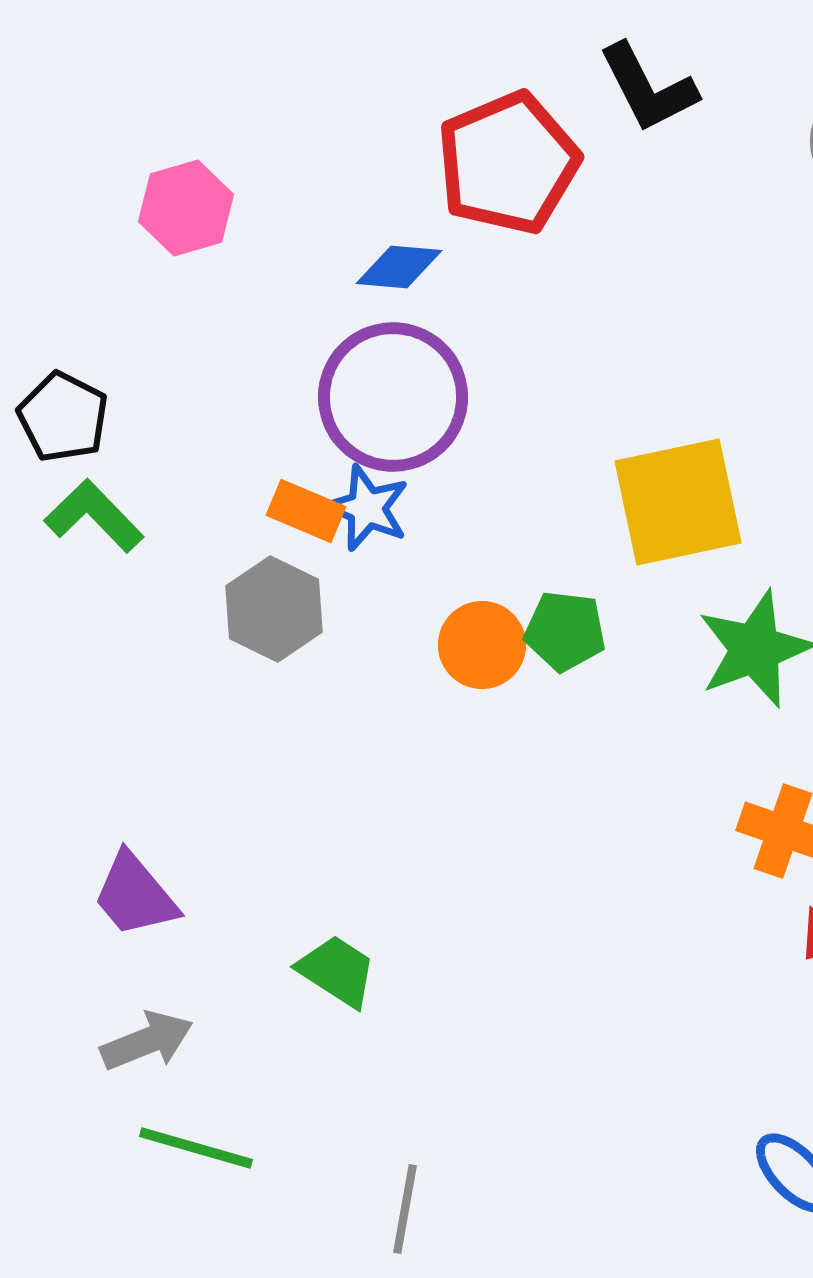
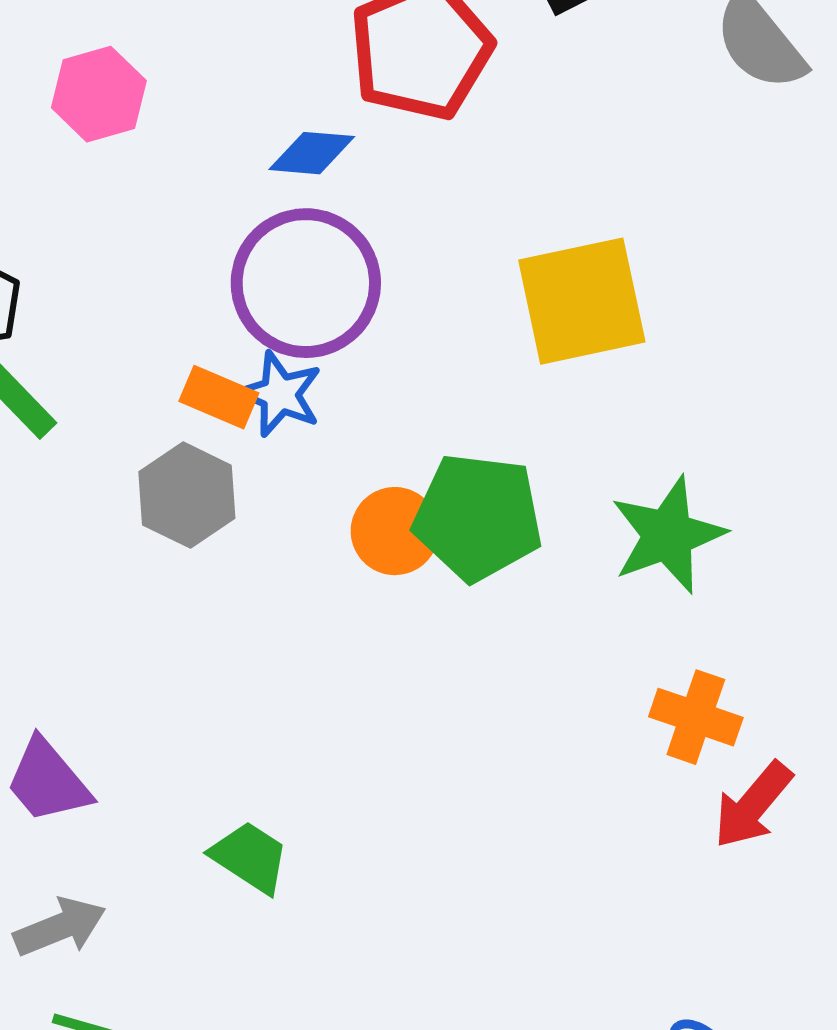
yellow square: (678, 502) -> (582, 301), moved
green pentagon: (565, 631) -> (478, 517), size x1.6

